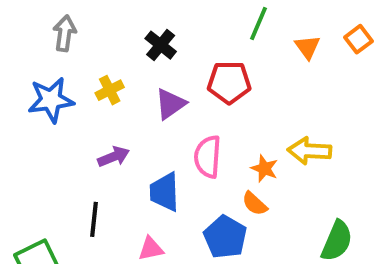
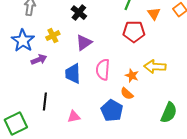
red pentagon: (229, 82) -> (134, 32), moved
blue star: (51, 100) -> (23, 41), turned -30
purple arrow: (114, 157) -> (39, 60), moved
blue trapezoid: (165, 192) -> (73, 74), moved

